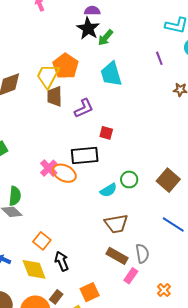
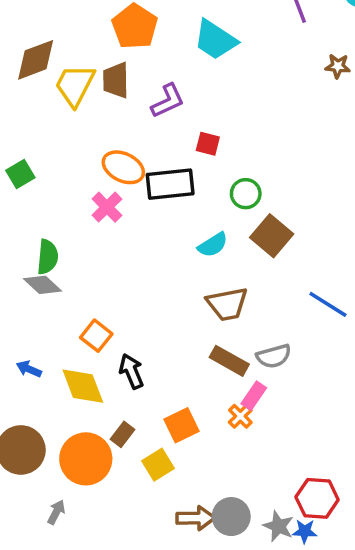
cyan trapezoid: (111, 74) -> (215, 40), turned -40
yellow trapezoid: (48, 76) -> (75, 85), moved
orange ellipse: (64, 173) -> (123, 167), moved
green circle: (129, 179) -> (246, 194), moved
brown square: (168, 180) -> (272, 236), moved
gray semicircle: (142, 254) -> (274, 356), turned 84
orange cross: (164, 290) -> (240, 416), moved

